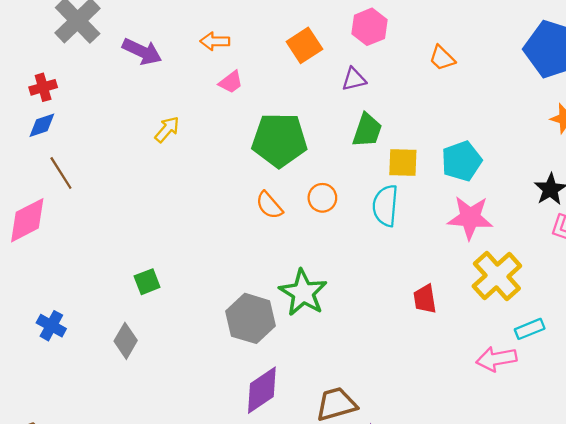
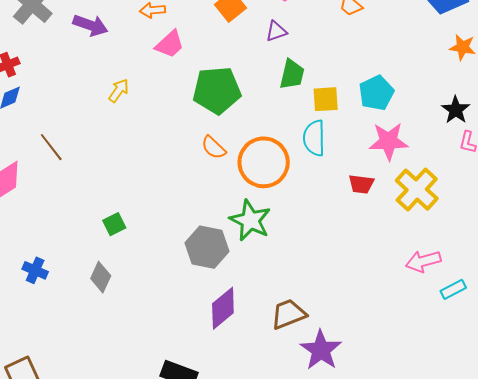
pink trapezoid: (231, 82) -> (170, 44), size x1.4
brown line: (61, 173) -> (51, 147), moved
orange circle: (322, 198) -> (264, 162), moved, size x2.0
red trapezoid: (425, 299) -> (361, 184), moved, turned -68
cyan rectangle: (530, 329) -> (453, 289), moved

